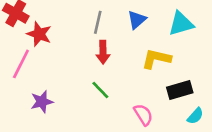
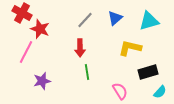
gray line: (98, 22) -> (85, 20), turned 30
red arrow: (103, 52) -> (80, 48), moved
green line: (100, 90) -> (87, 72), turned 35

